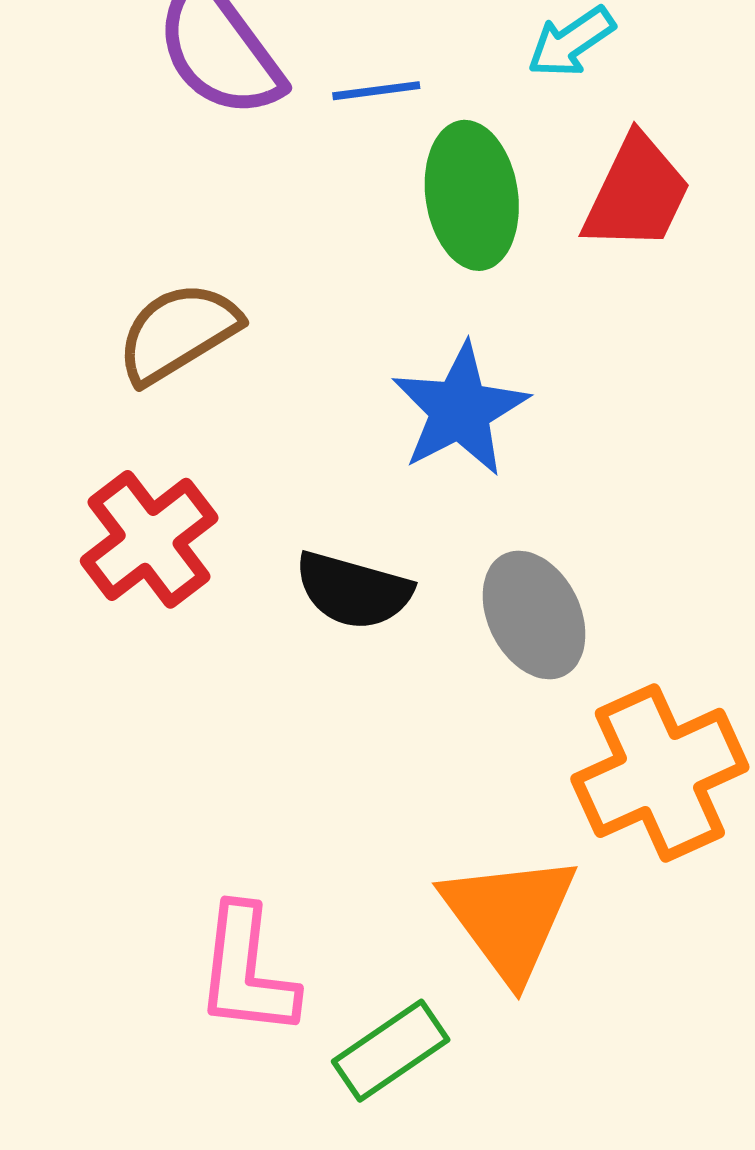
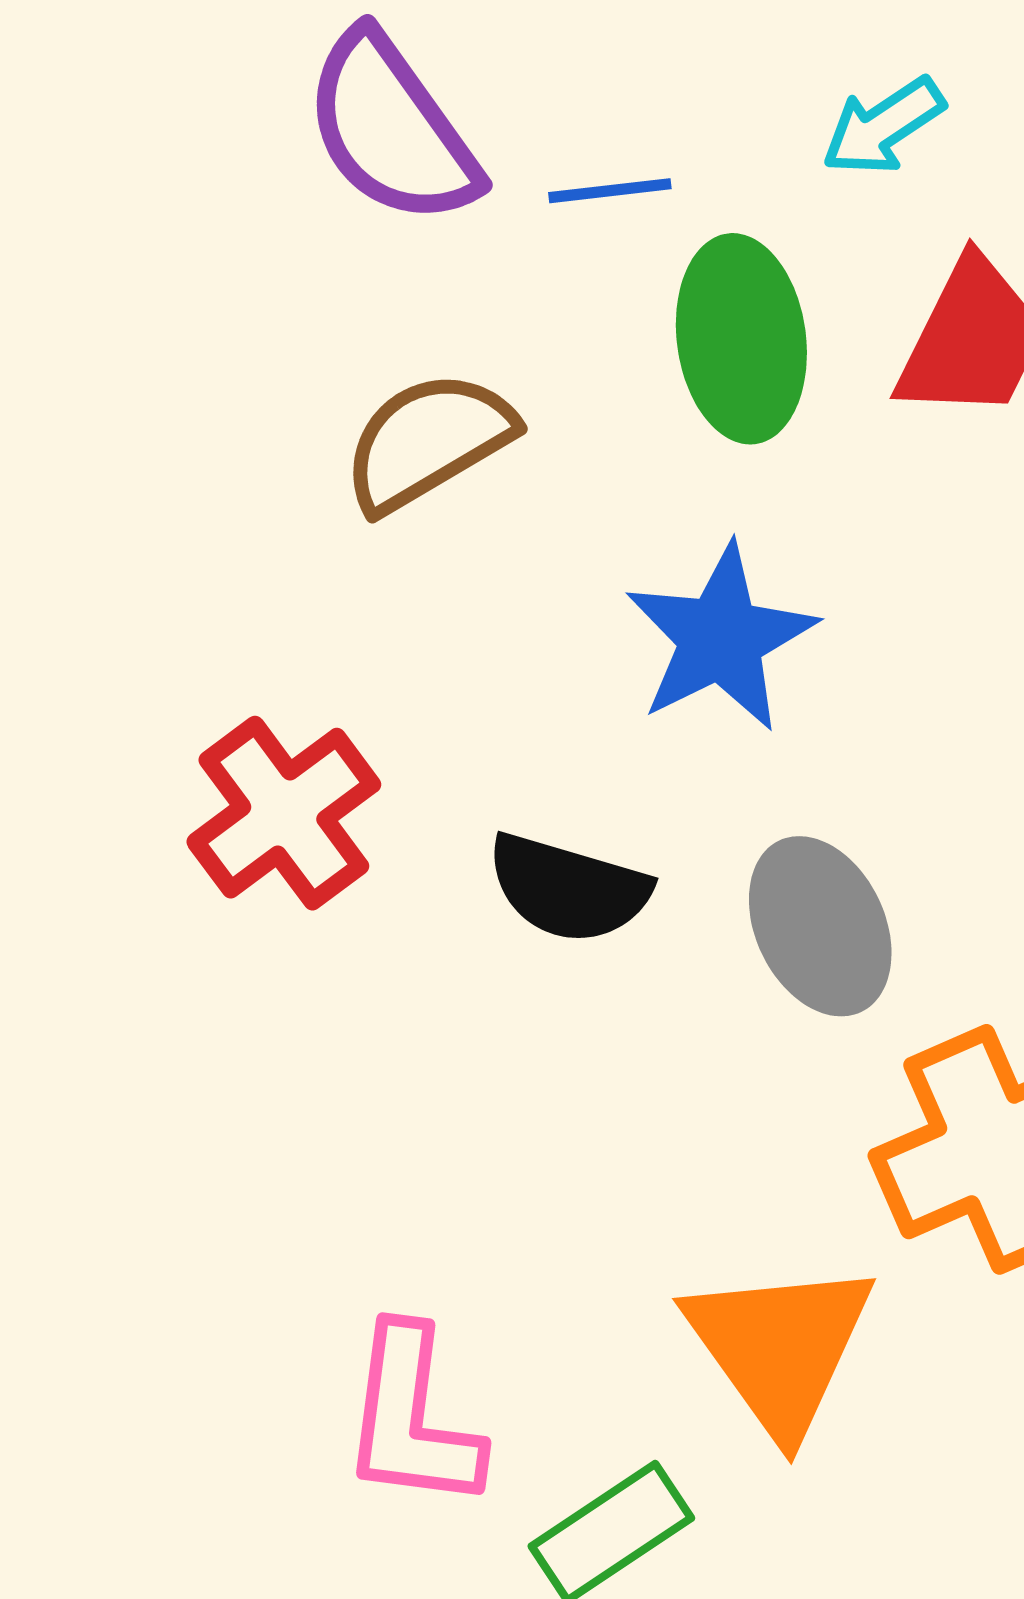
brown semicircle: (178, 333) -> (428, 441), moved

